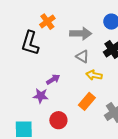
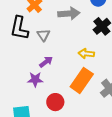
gray triangle: (82, 56) -> (43, 35), moved, turned 32
orange rectangle: (87, 101) -> (82, 80), size x1.4

